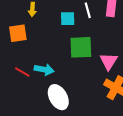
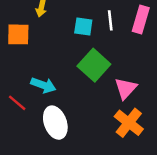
green square: (81, 47) -> (94, 65), turned 35
red line: (22, 72) -> (17, 103), moved

